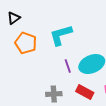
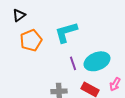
orange pentagon: (26, 43) -> (31, 40), turned 30

